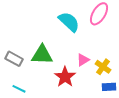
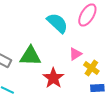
pink triangle: (83, 60) -> (75, 54), moved

